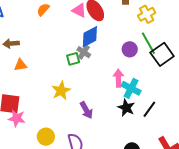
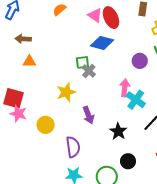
blue diamond: (90, 37) -> (102, 43), turned 35
gray cross: (84, 52) -> (89, 71), moved
black star: (126, 108) -> (118, 131), moved
yellow circle: (46, 137) -> (46, 125), moved

